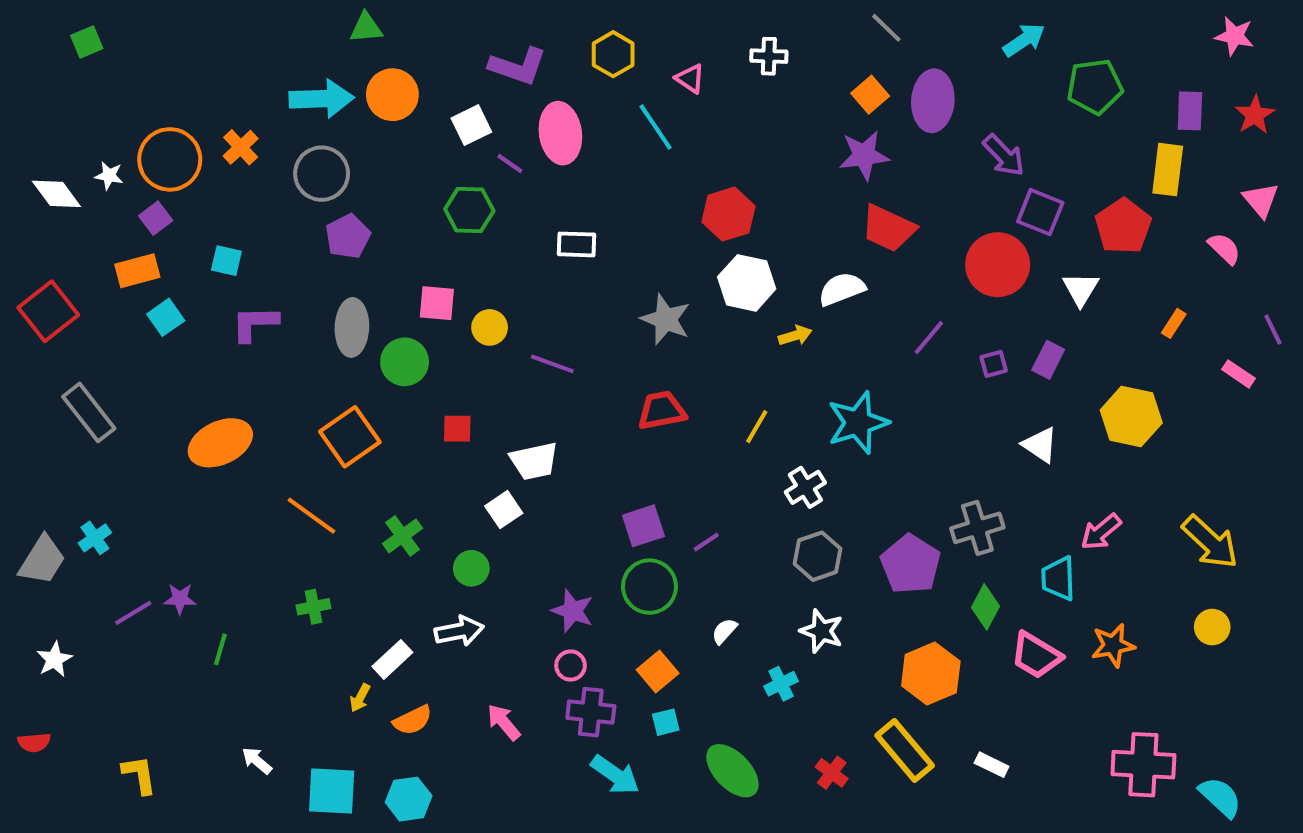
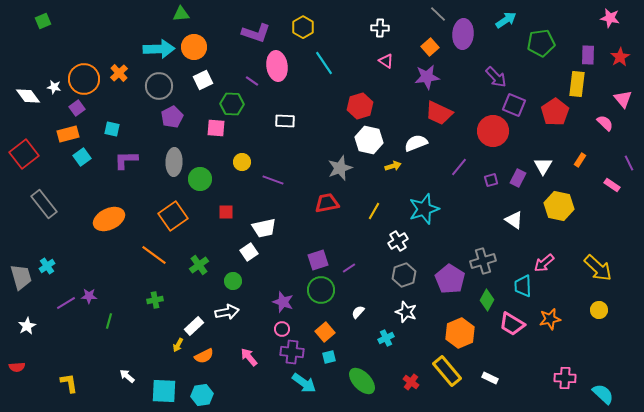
pink triangle: (690, 78) -> (386, 61), moved
purple ellipse: (933, 101) -> (463, 34), moved
white square: (471, 125) -> (203, 80), moved
white triangle: (1081, 289) -> (543, 166), moved
pink square: (437, 303) -> (216, 128), moved
gray star: (666, 319) -> (340, 168), moved, turned 30
gray trapezoid: (42, 560) -> (21, 277), turned -48
pink cross: (1143, 765) -> (565, 378), size x0.7

